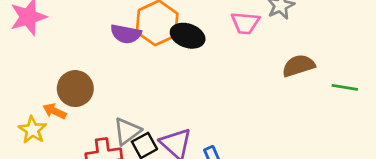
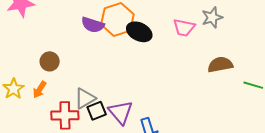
brown circle: (75, 89) -> (50, 61), size x0.7
orange arrow: (55, 111) -> (40, 90), moved, turned -90

